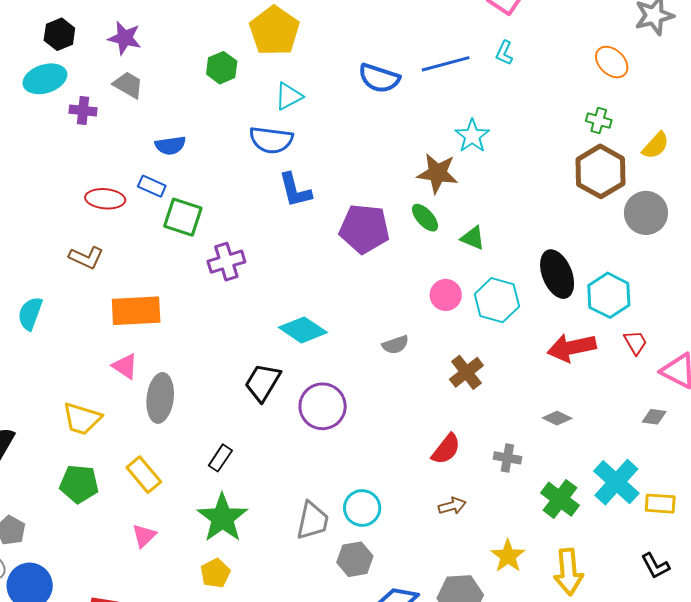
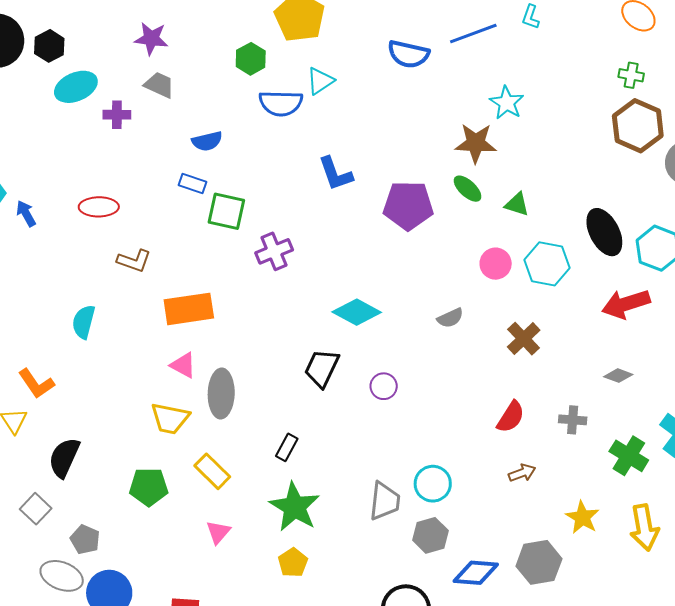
black hexagon: (59, 34) -> (49, 46), moved
blue semicircle: (271, 140) -> (281, 103), moved
red ellipse: (105, 199) -> (99, 207), moved
purple circle: (323, 406) -> (384, 386), size x0.6
yellow trapezoid: (82, 419) -> (170, 418), moved

